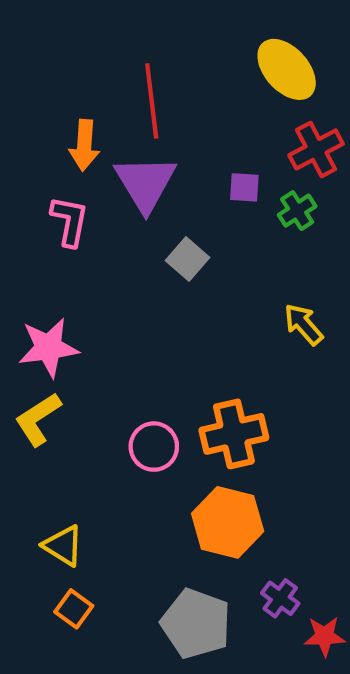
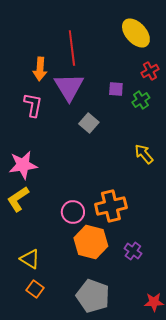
red cross: (316, 149) -> (150, 71), size x0.7
orange hexagon: (228, 522) -> (91, 242), moved
purple cross: (280, 598) -> (133, 251), moved

